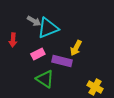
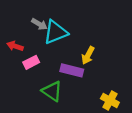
red arrow: (13, 40) -> (15, 46), turned 104
pink rectangle: (38, 54) -> (31, 62), moved

